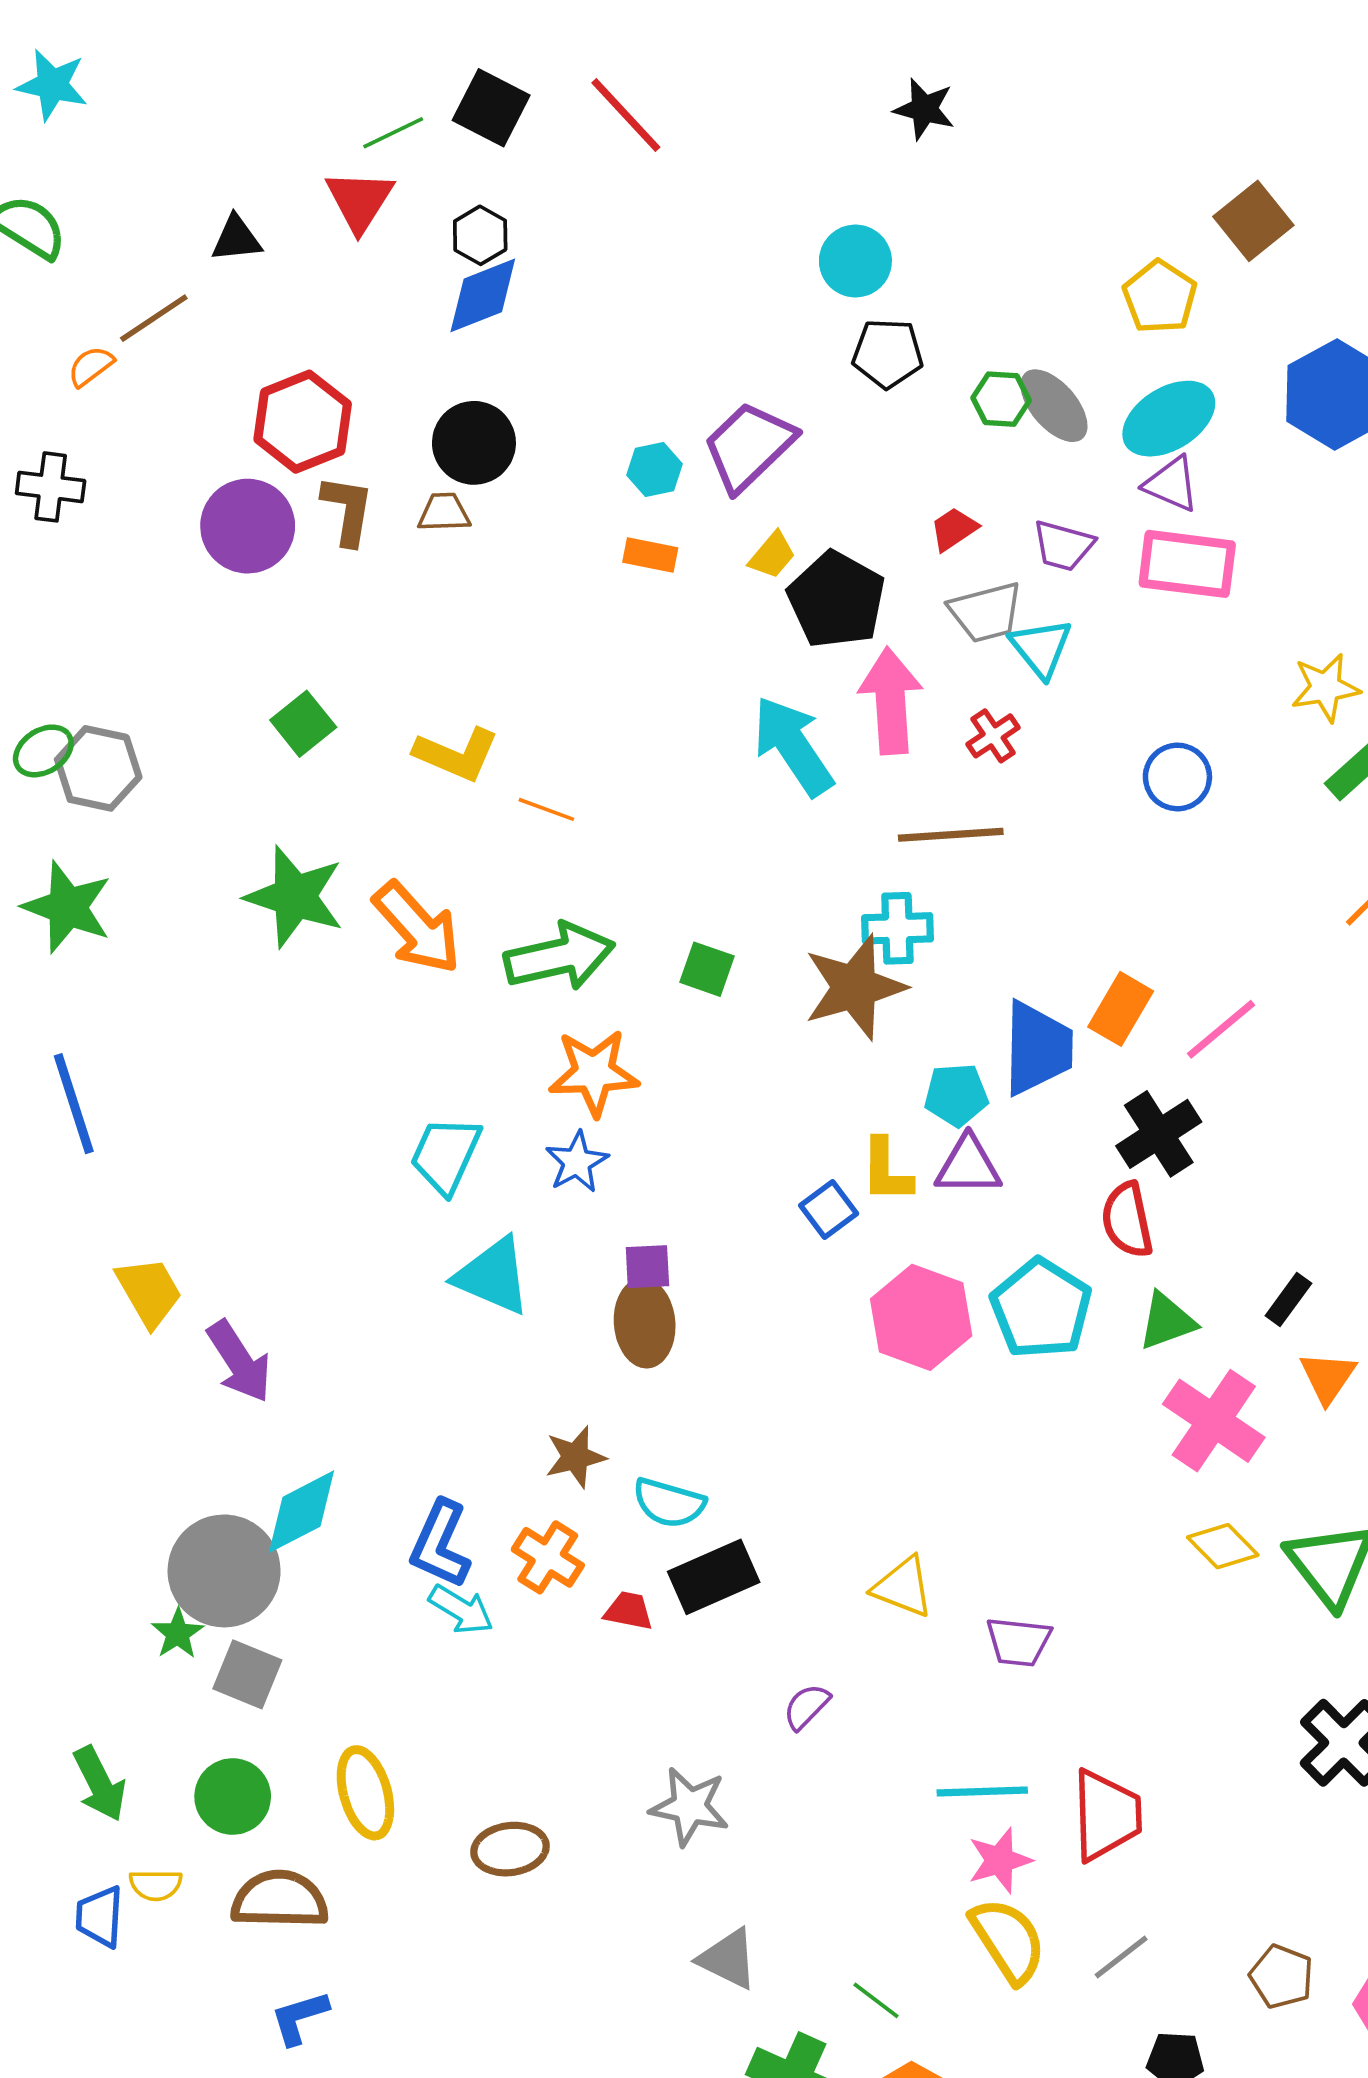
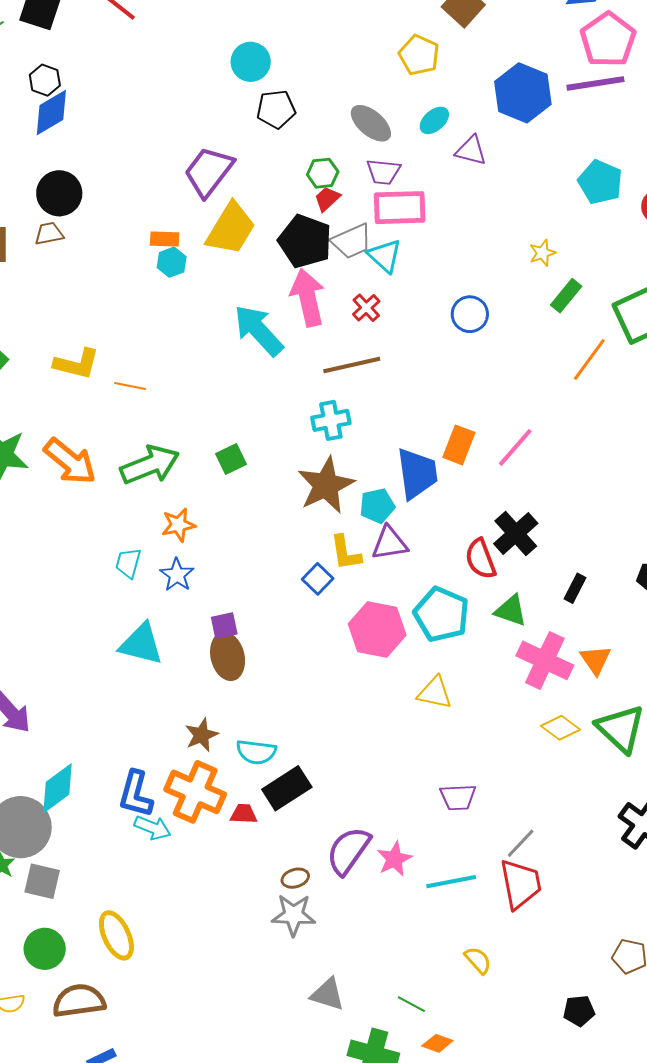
green hexagon: (1001, 399) -> (323, 173), moved
cyan ellipse: (1169, 419) -> (434, 120), size x0.6
cyan hexagon: (655, 469) -> (172, 262), moved
purple triangle: (1172, 484) -> (471, 151), moved
purple trapezoid: (1063, 546) -> (383, 172), moved
yellow trapezoid: (772, 555) -> (231, 229), size x2.0
pink rectangle: (1187, 564) -> (400, 208), moved
black pentagon: (836, 600) -> (305, 241), moved
yellow star: (1325, 688) -> (542, 253), size x0.7
green square: (707, 969) -> (231, 459), turned -36
brown star: (855, 987) -> (326, 485), moved
orange star: (594, 1073) -> (178, 525), size x0.7
black cross: (1159, 1134) -> (516, 534), moved
cyan trapezoid: (446, 1155) -> (128, 563), moved, size x0.7
green triangle: (1167, 1321) -> (511, 611), turned 48
orange triangle: (1328, 1377) -> (595, 660), moved
orange cross: (548, 1557) -> (195, 792), size x1.5
yellow triangle: (903, 1587) -> (435, 693), moved
purple semicircle: (806, 1707) -> (348, 851), size x1.8
brown ellipse: (510, 1849) -> (295, 878), moved, size x0.7
pink star: (1000, 1860) -> (394, 859), moved
yellow semicircle: (1008, 1940) -> (478, 960), size x0.6
gray line: (1121, 1957) -> (521, 843), moved

